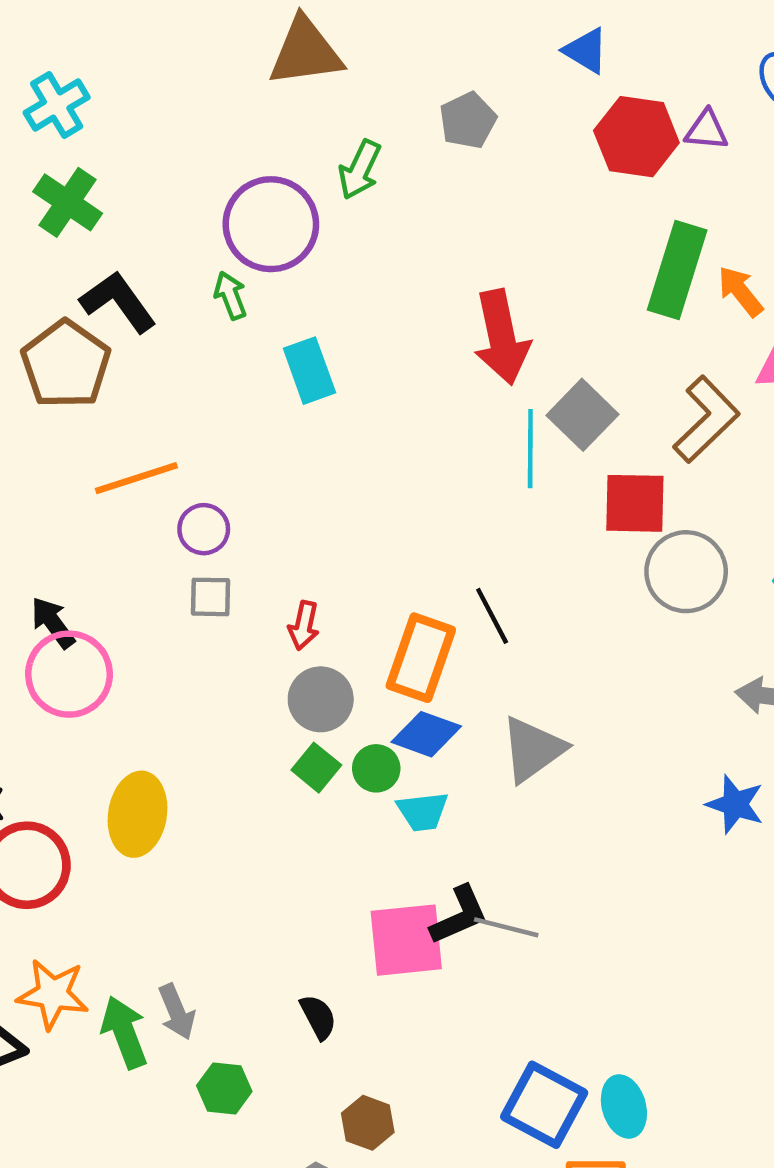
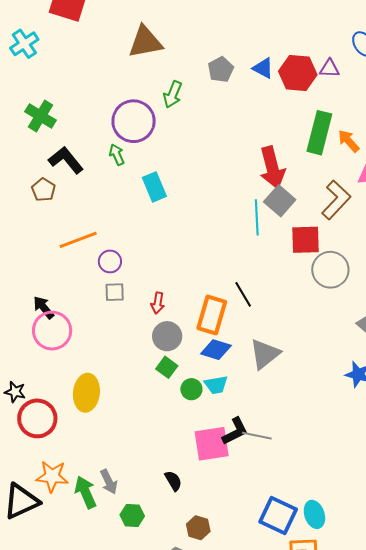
blue triangle: (586, 51) -> (263, 68), moved
cyan cross: (57, 105) -> (24, 44), moved
red arrow: (502, 337) -> (272, 168), moved
brown pentagon: (66, 364) -> (43, 190), size x0.6
green circle: (376, 768) -> (191, 389), moved

